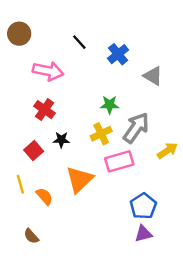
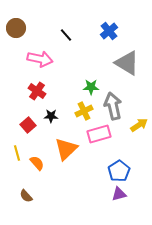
blue cross: (118, 54) -> (109, 31), moved
gray triangle: (153, 76) -> (127, 63), size x1.5
gray arrow: (136, 128) -> (113, 106), turned -48

